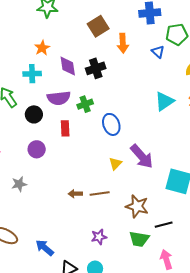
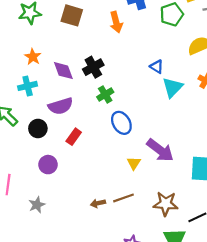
brown square: (98, 26) -> (72, 15), moved, turned -30
orange arrow: (123, 43) -> (116, 22), moved
blue triangle: (158, 52) -> (157, 67), moved
green cross: (85, 104) -> (105, 95), moved
red rectangle: (65, 128) -> (74, 137), turned 49

